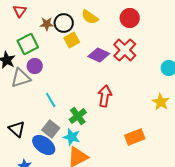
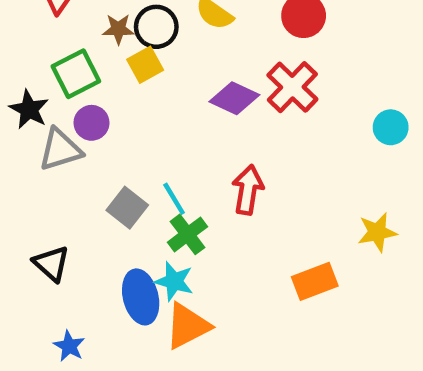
yellow square: (72, 40) -> (145, 65), moved
cyan line: (51, 100) -> (174, 199), moved
yellow star: (161, 102) -> (377, 232), moved, turned 30
gray square: (51, 129) -> (127, 208), moved
blue ellipse: (44, 145) -> (141, 297), moved, turned 40

